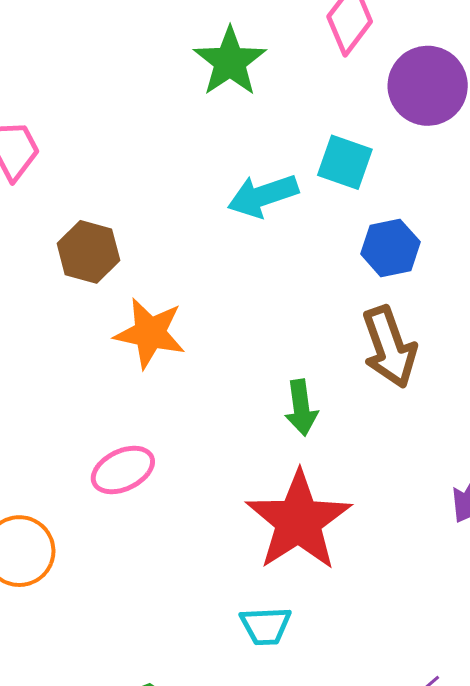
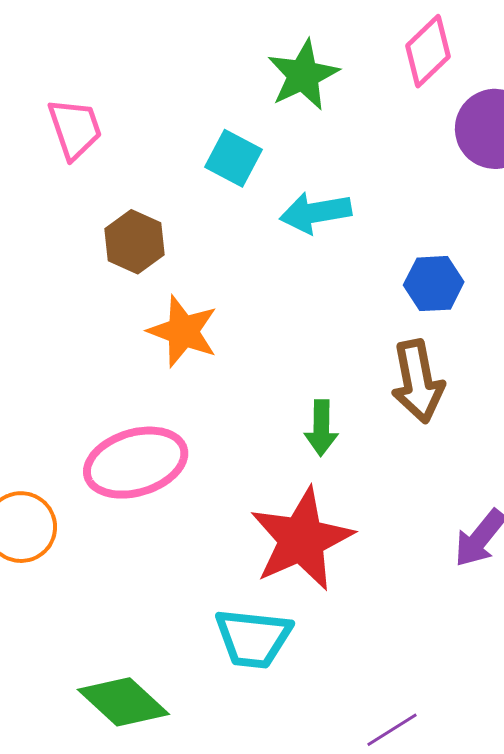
cyan square: (345, 162) -> (233, 158), moved
pink ellipse: (123, 470) -> (136, 463), size x1.6
cyan trapezoid: (266, 626) -> (253, 638), size x1.5

